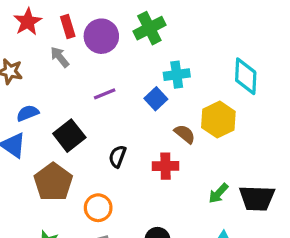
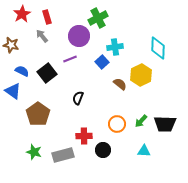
purple circle: (101, 36) -> (79, 36), moved
blue semicircle: (28, 113) -> (22, 71), turned 48
black square: (69, 136) -> (47, 73), moved
red cross: (165, 166) -> (84, 136), moved
orange circle: (98, 208) -> (117, 124), moved

